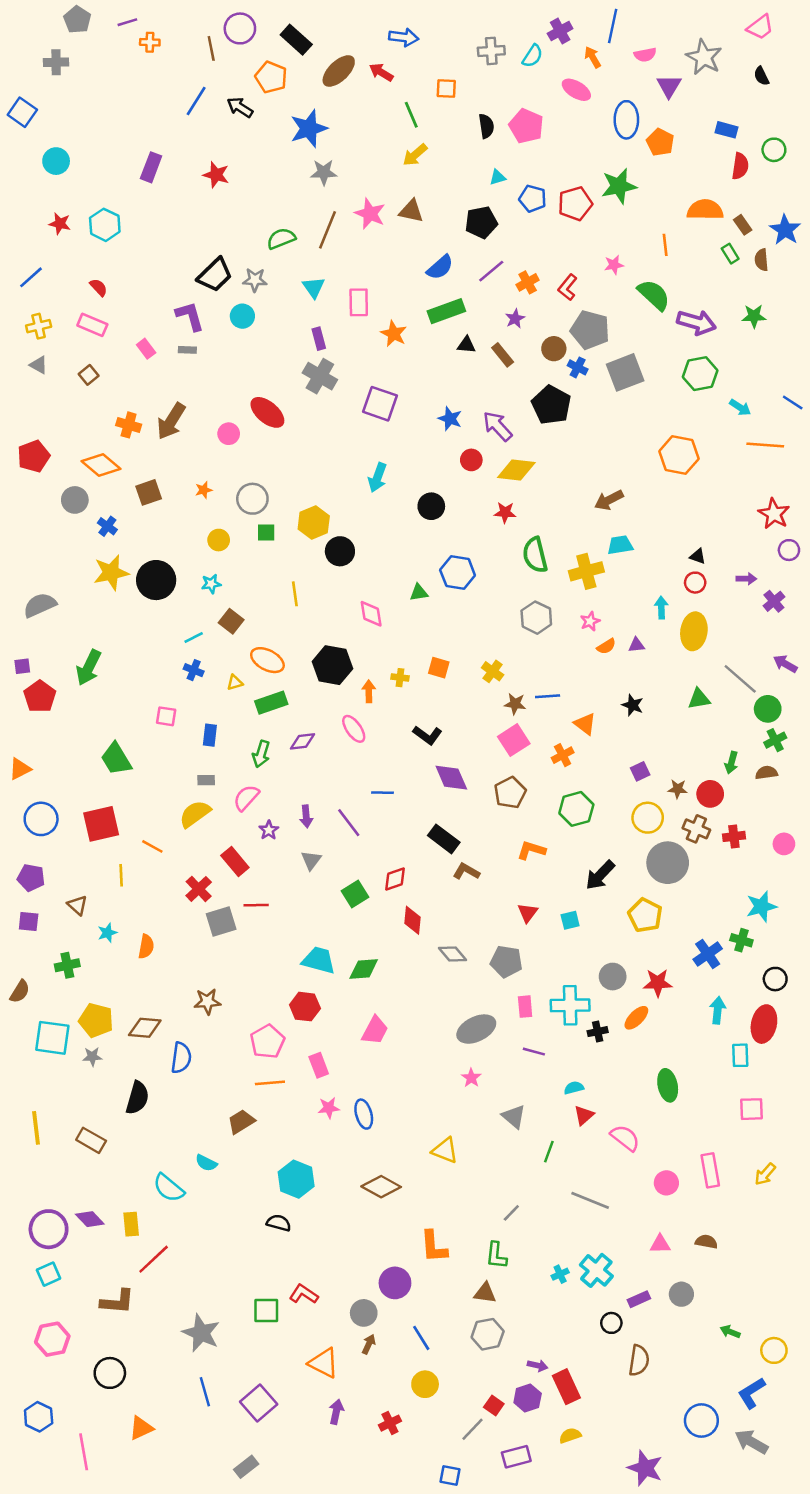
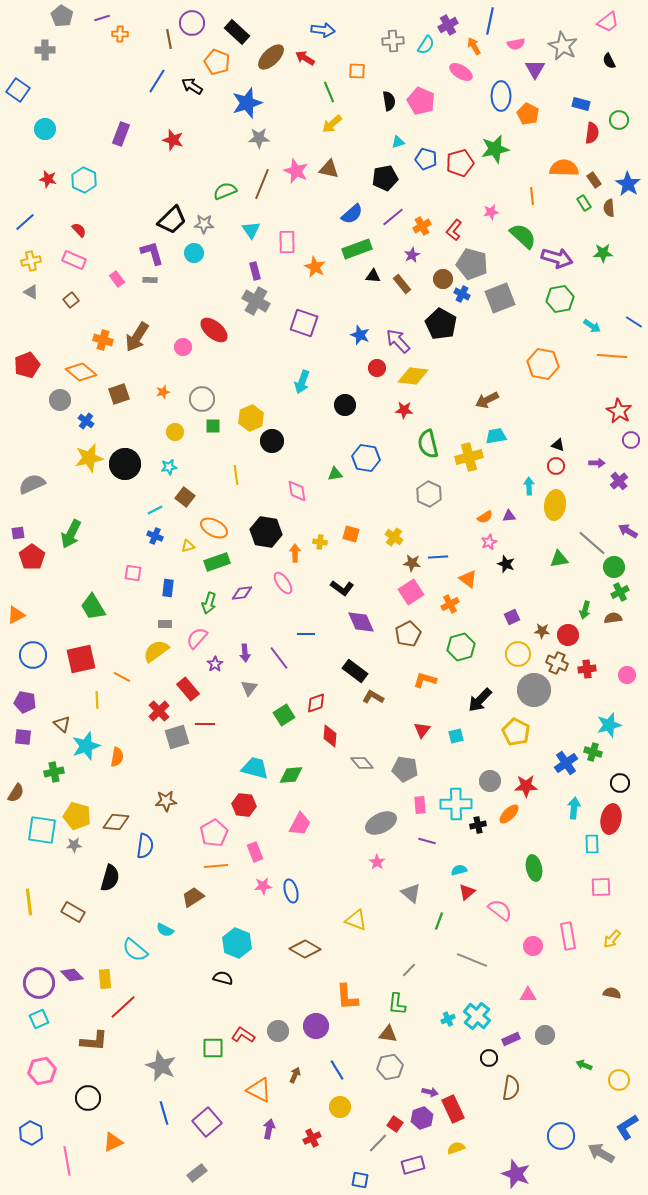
pink star: (590, 621) -> (489, 542), moved
cyan star: (107, 933) -> (86, 746), size x1.8
brown semicircle: (706, 1242) -> (612, 993), moved
gray circle: (364, 1313) -> (278, 1031), moved
blue L-shape: (751, 1393) -> (627, 1127), moved

